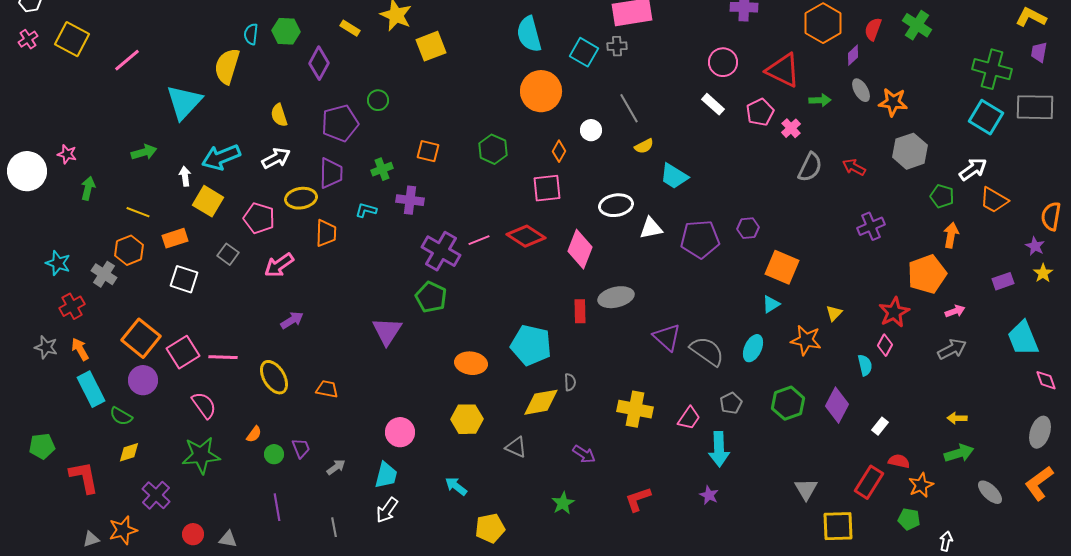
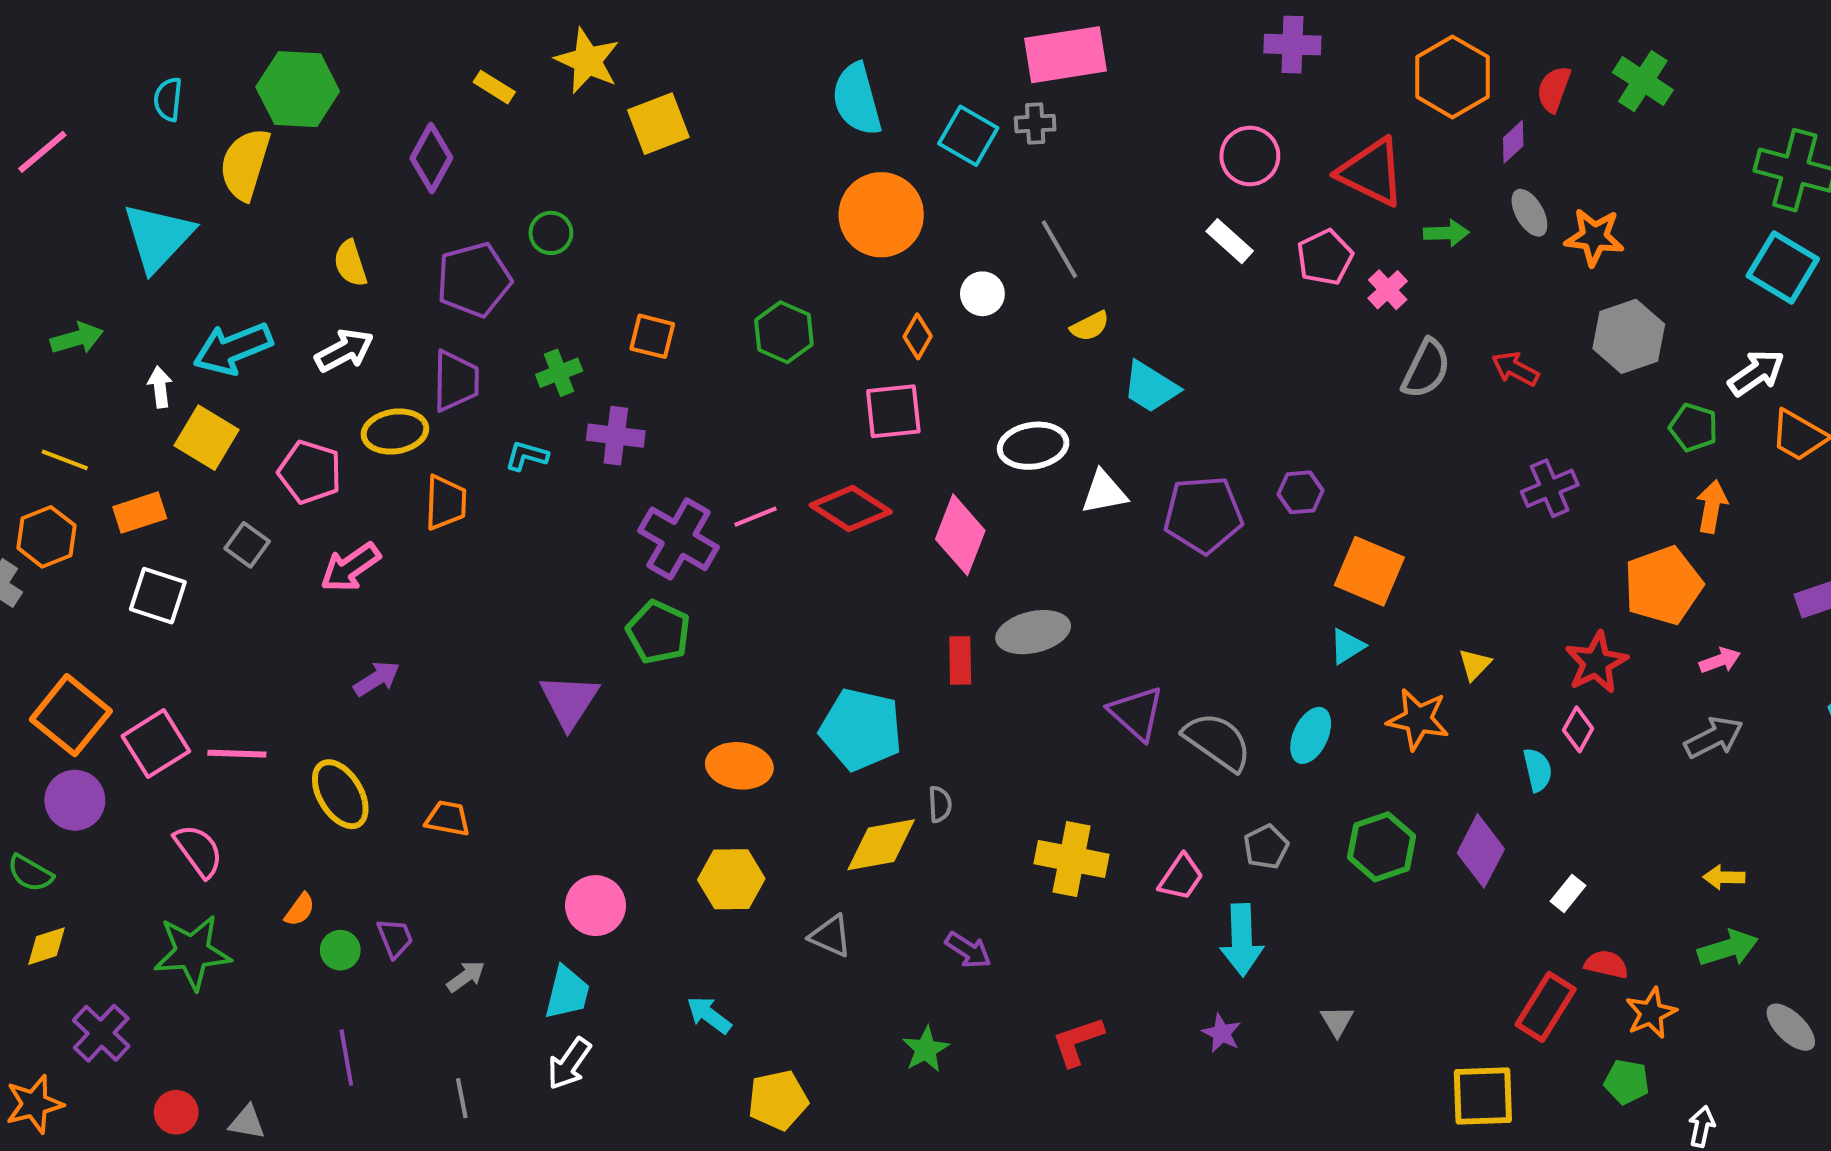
green hexagon: (286, 31) -> (298, 89), moved, size x1.4
cyan semicircle: (251, 34) -> (168, 99), moved
gray triangle: (806, 489) -> (1337, 1021), moved, size x0.7

